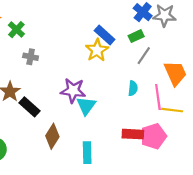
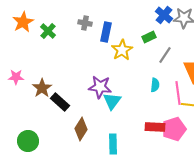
blue rectangle: (105, 35) -> (106, 32), moved, turned 60
green rectangle: (136, 36) -> (149, 37), moved
gray cross: (31, 57) -> (85, 23), moved

